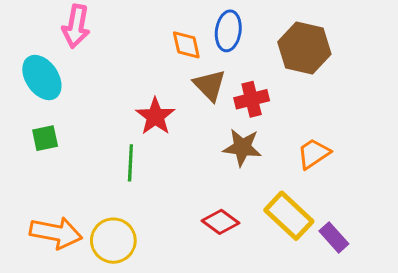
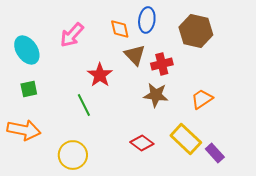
pink arrow: (76, 26) -> (72, 35), moved, turned 32
green line: (130, 163) -> (84, 105), turned -30
orange arrow: (56, 233) -> (24, 130), moved

